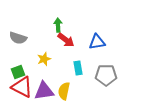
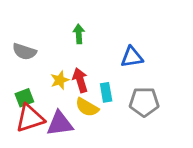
red arrow: (66, 40) -> (80, 80), moved, turned -144
red triangle: (22, 87) -> (30, 118), turned -45
yellow semicircle: (64, 91) -> (87, 107), moved, turned -72

